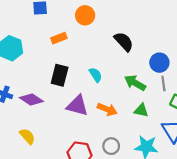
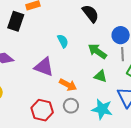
black rectangle: (60, 75) -> (16, 21), moved
orange arrow: (107, 109) -> (68, 85), moved

